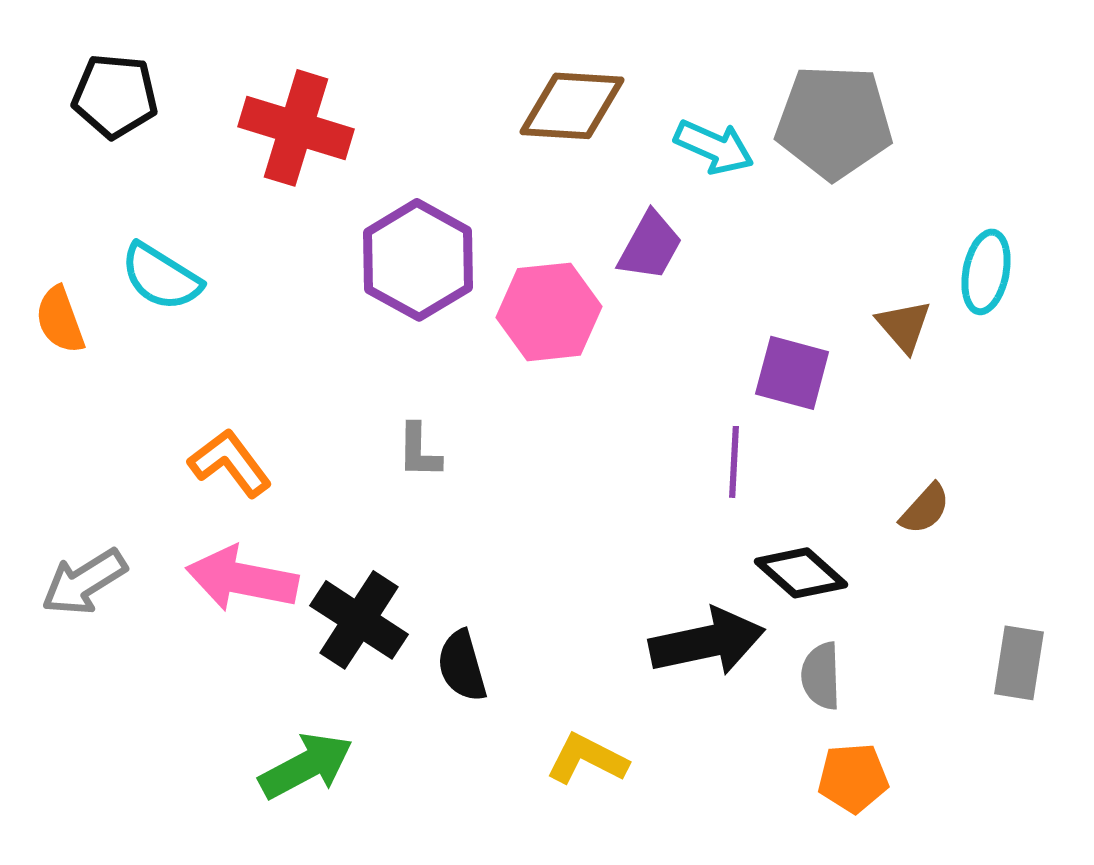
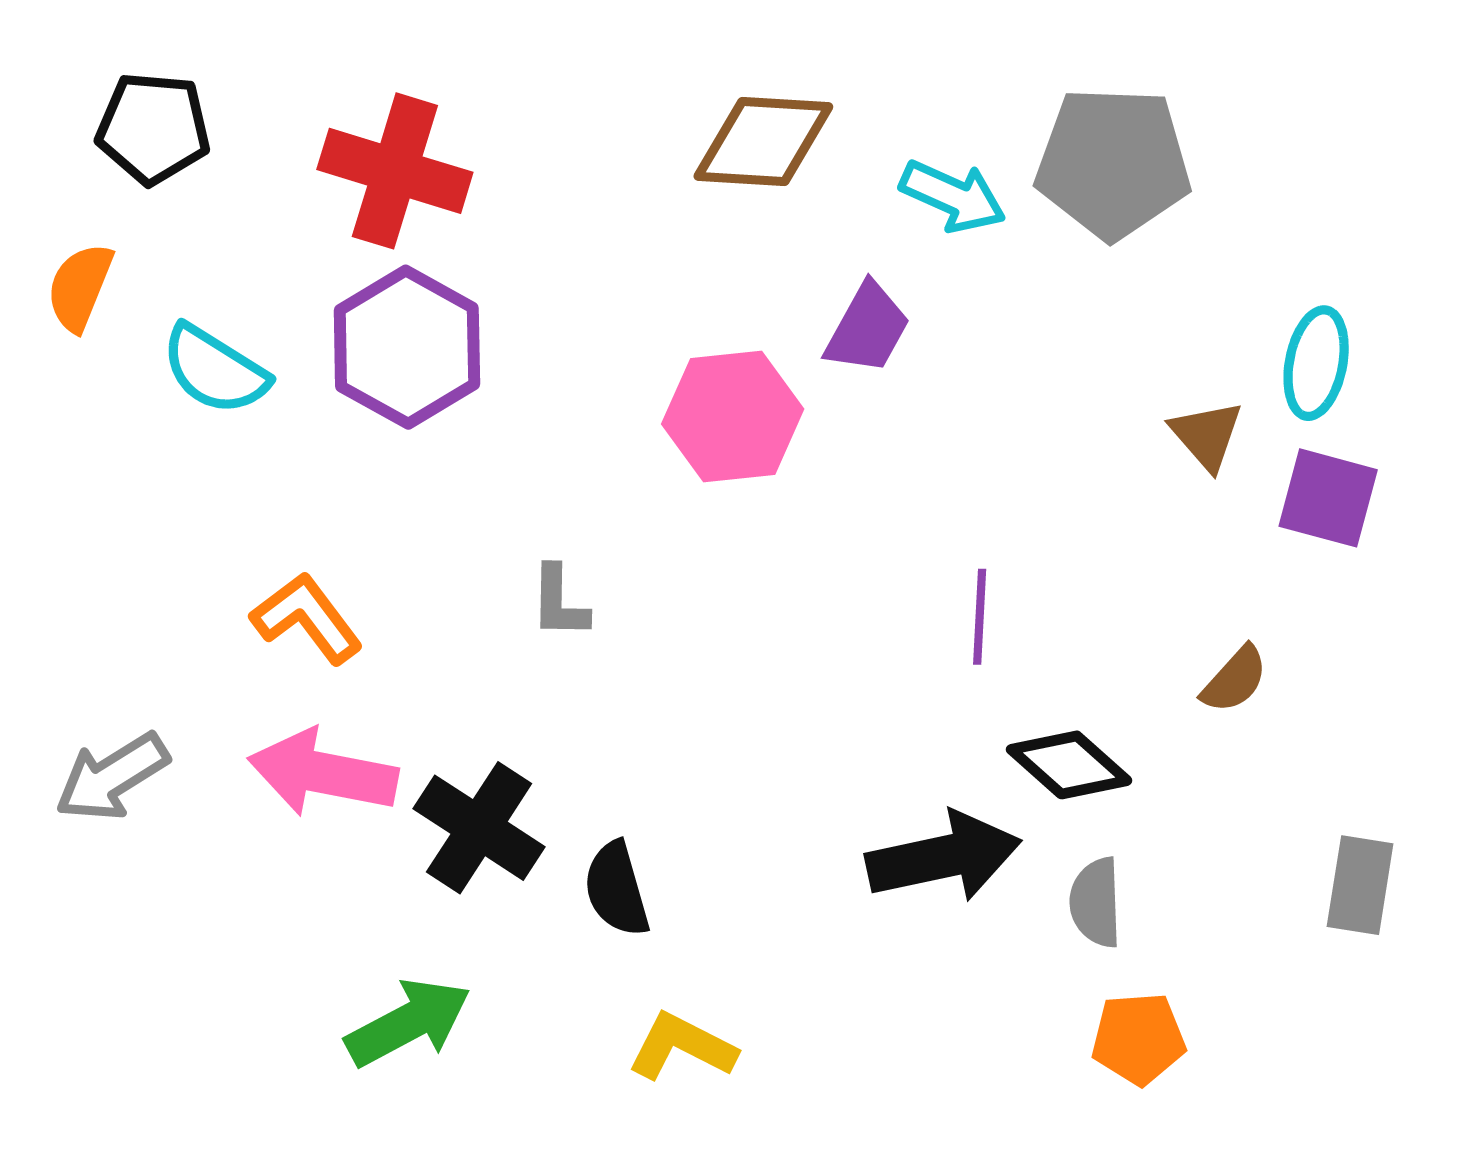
purple hexagon: (418, 260) -> (407, 347), moved
orange semicircle: (60, 320) -> (80, 287), moved, turned 42
purple square: (792, 373) -> (1328, 498), moved
yellow L-shape: (587, 759) -> (682, 1047), moved

